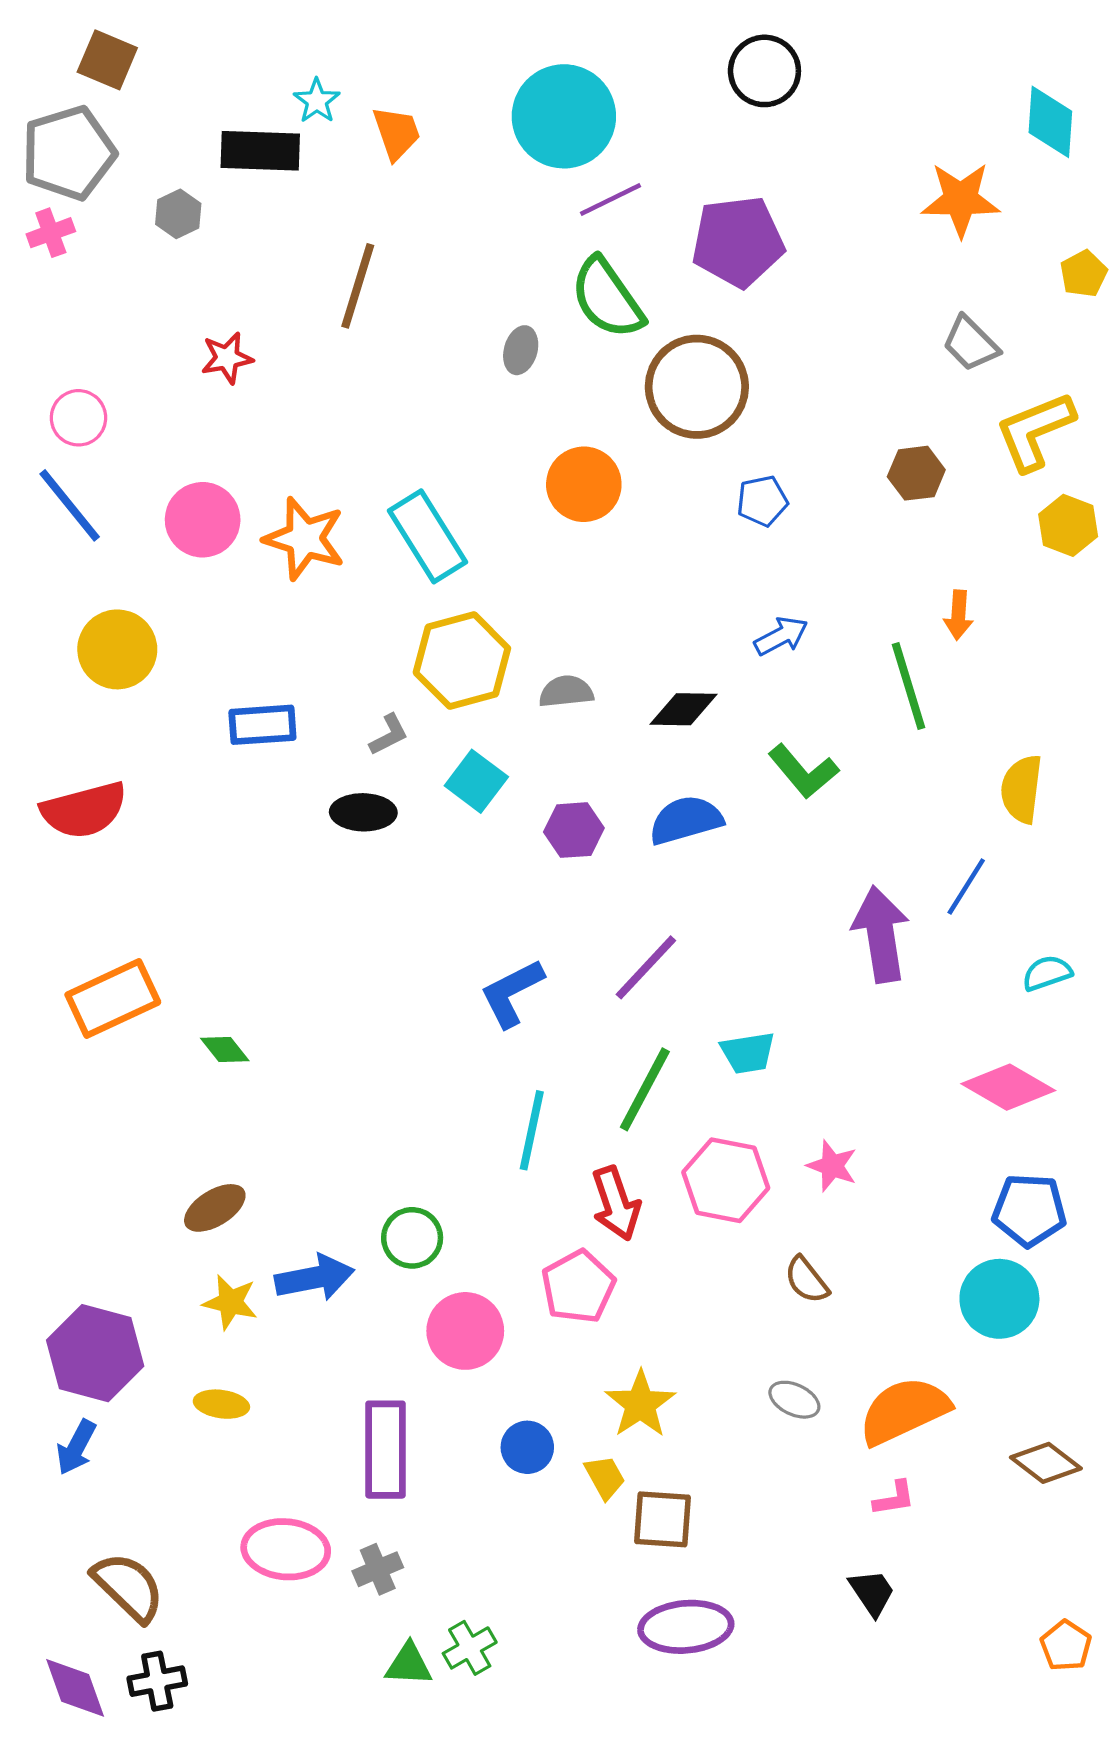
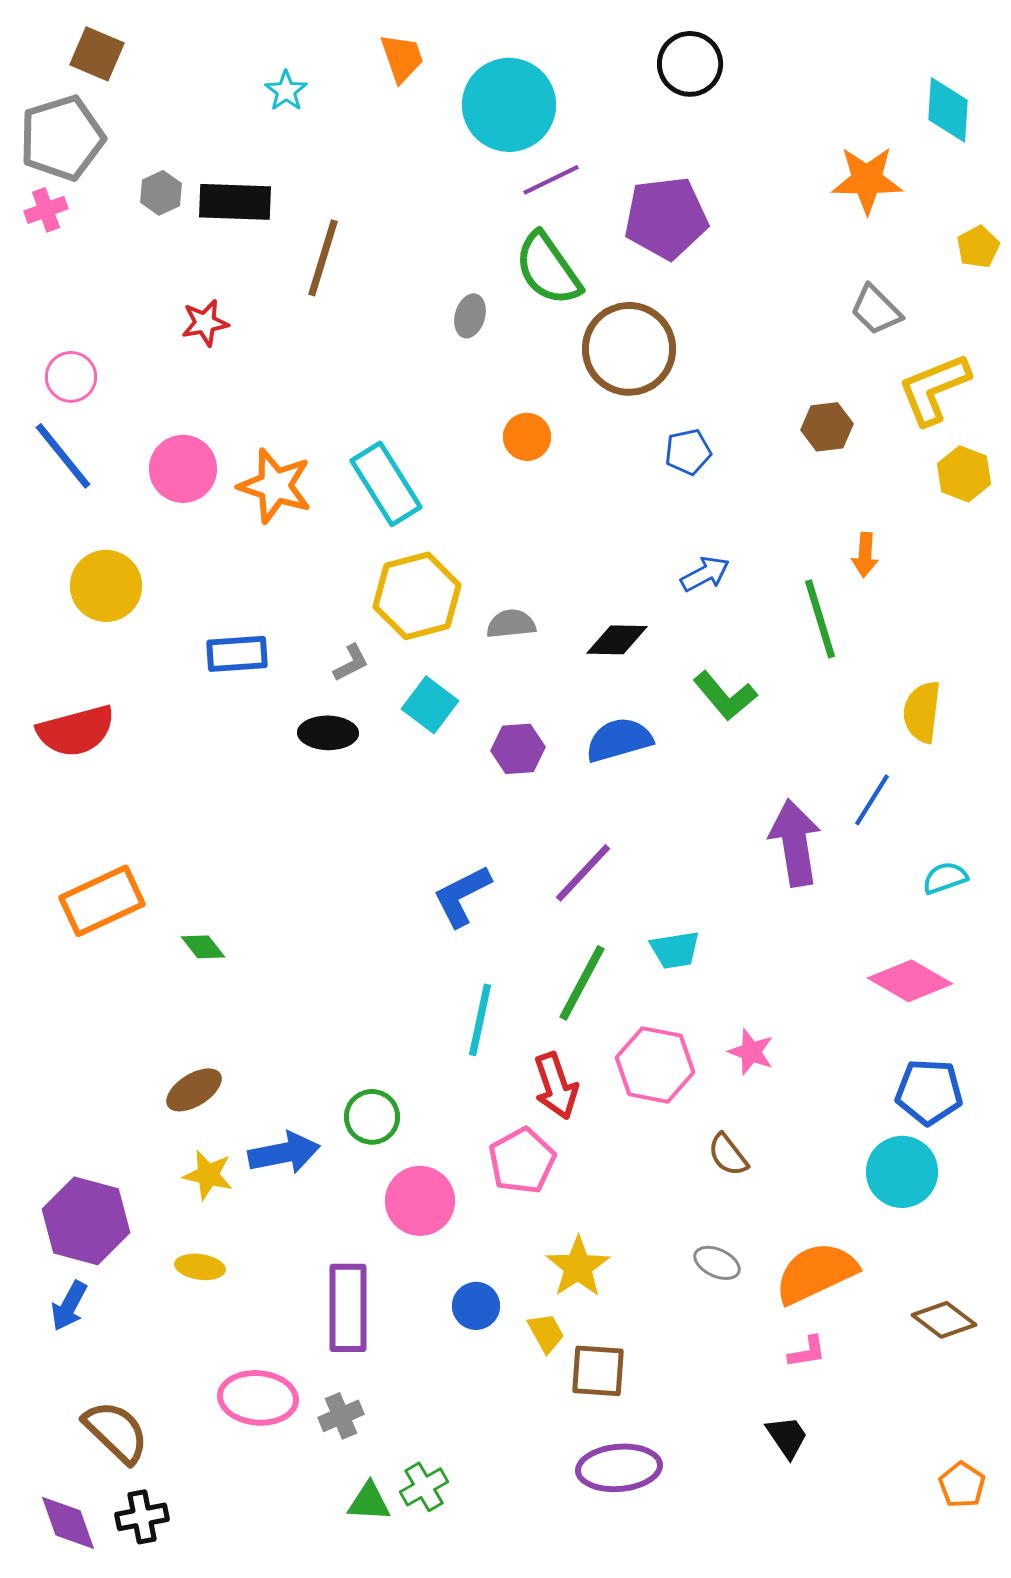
orange trapezoid: (397, 133) -> (402, 58), moved
black rectangle: (260, 151) -> (235, 202), moved
orange circle: (584, 484) -> (527, 437), size x0.7

